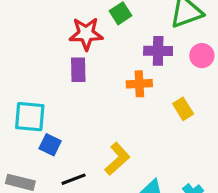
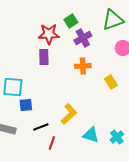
purple cross: (158, 51) -> (83, 38), moved, turned -30
blue square: (50, 145) -> (26, 105), turned -32

